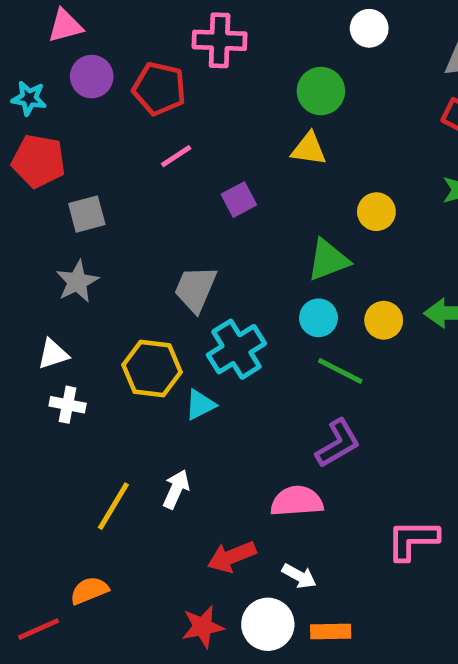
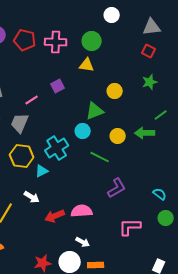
pink cross: (220, 40) -> (56, 42), moved
pink line: (176, 156) -> (32, 100), moved
gray trapezoid: (195, 289) -> (20, 123), moved
cyan circle: (318, 318) -> (83, 131), moved
purple L-shape: (338, 443) -> (117, 188), moved
white arrow: (176, 489) -> (32, 197), moved, turned 98
red arrow: (232, 557) -> (55, 216), moved

